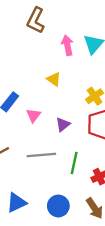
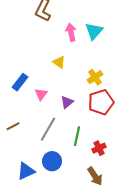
gray line: (41, 155) -> (48, 129), turned -55
blue circle: (58, 206) -> (52, 161), moved

